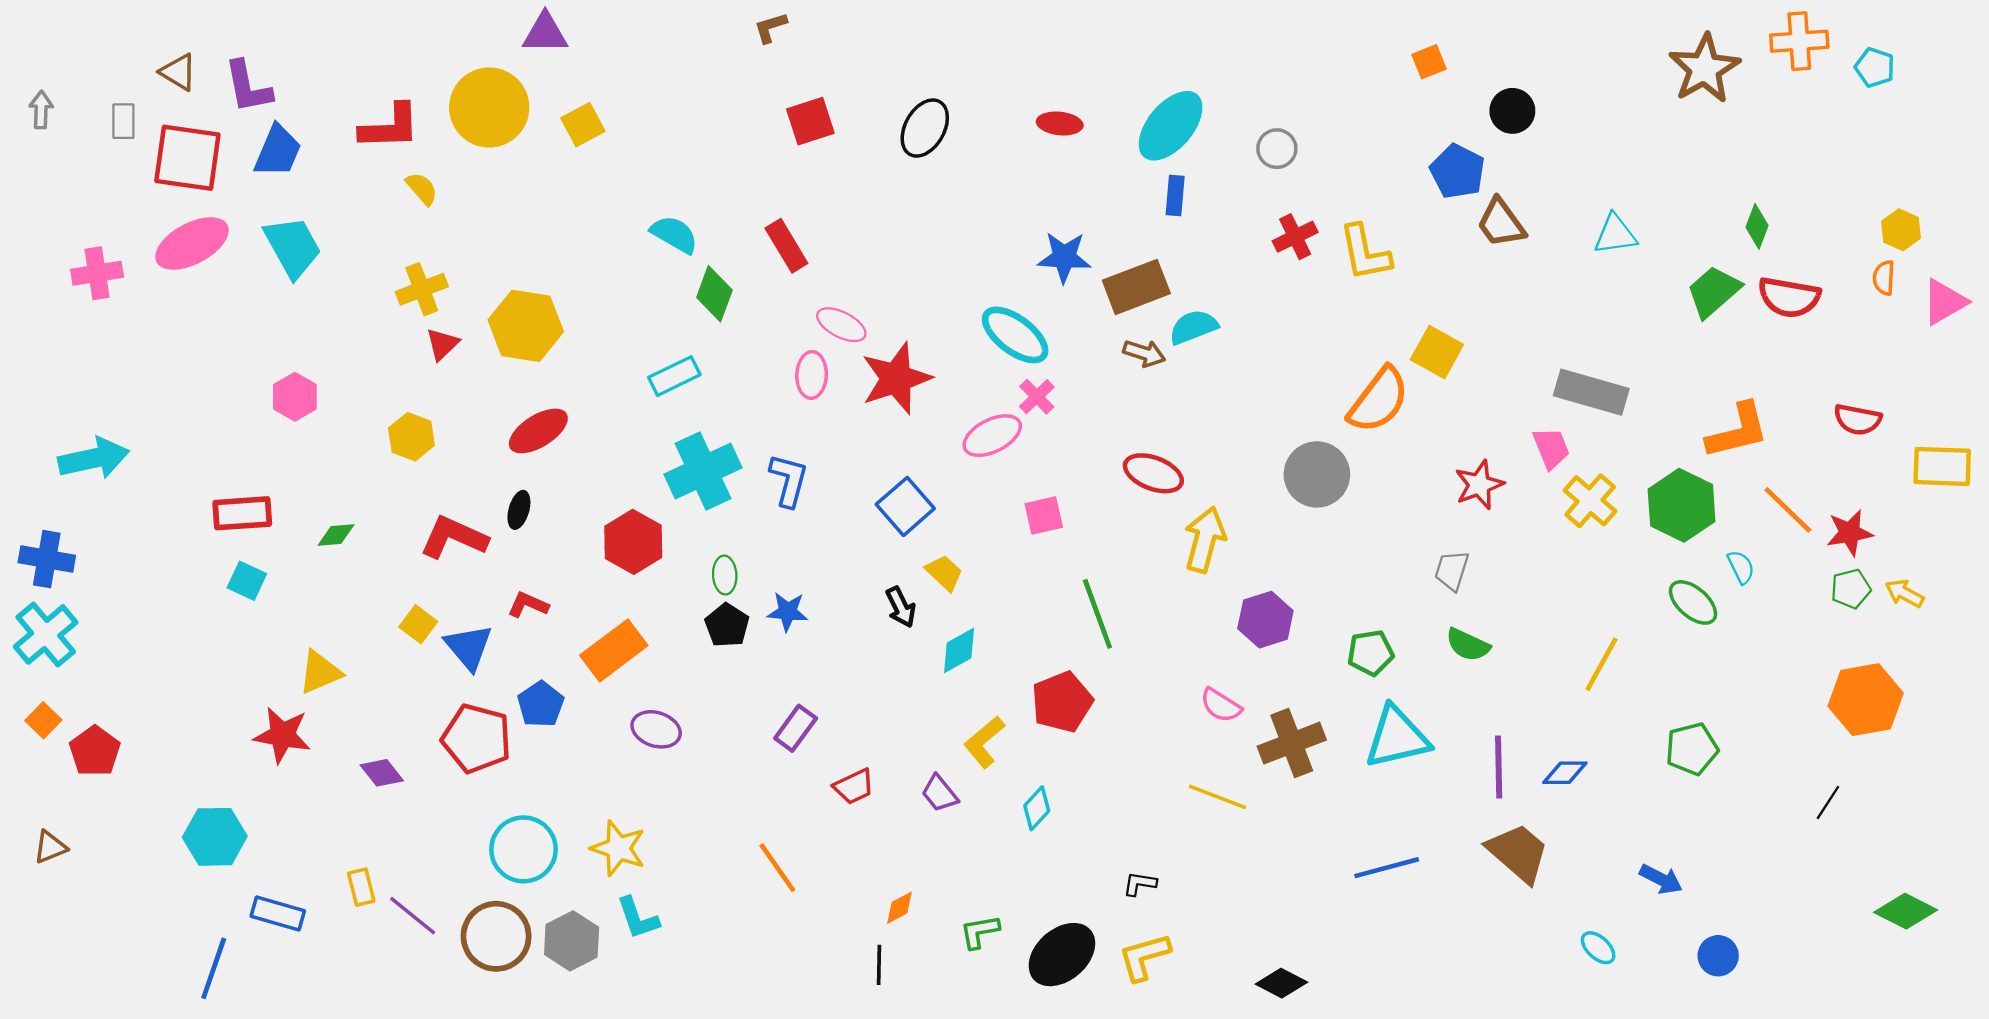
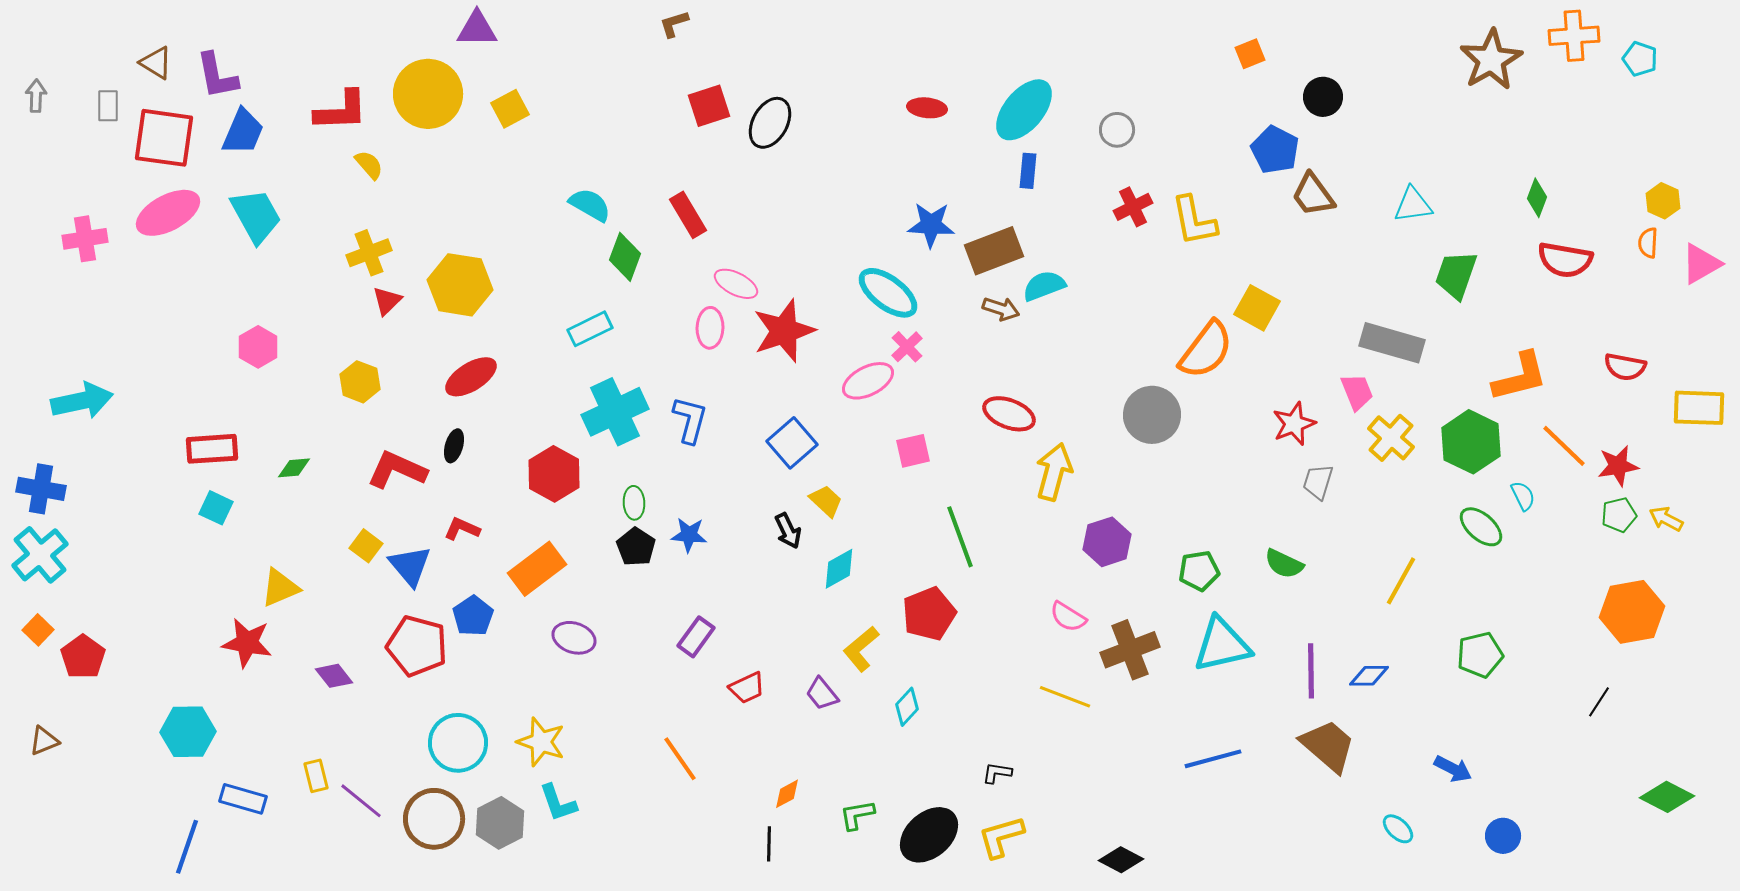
black ellipse: (925, 128) -> (770, 123), moved
green trapezoid: (1714, 292) -> (1456, 275), moved, turned -30
gray trapezoid: (1452, 570) -> (1318, 482), moved

